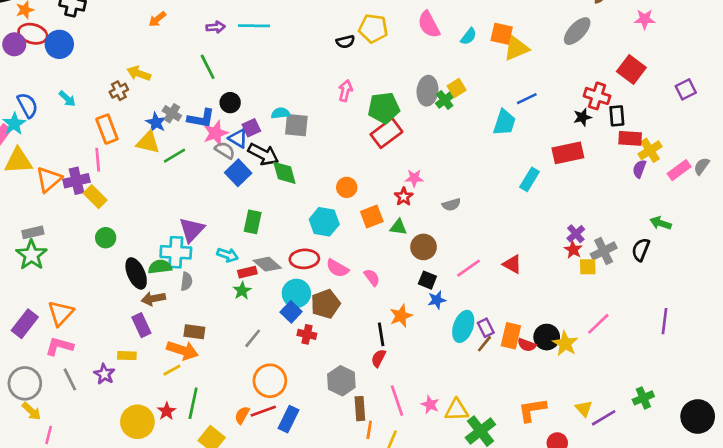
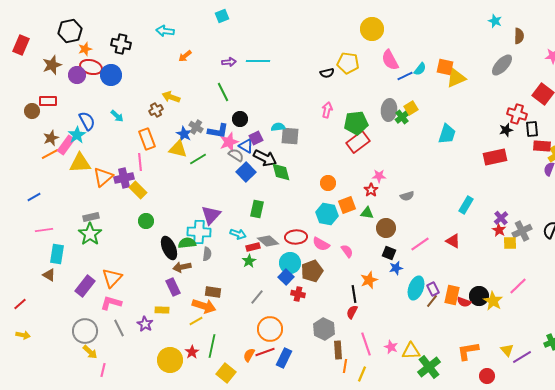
blue line: (527, 99) -> (405, 76), moved
cyan rectangle: (529, 179) -> (466, 205), moved
cyan hexagon: (324, 222) -> (327, 214), moved

